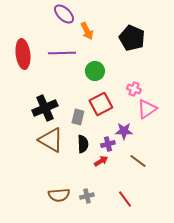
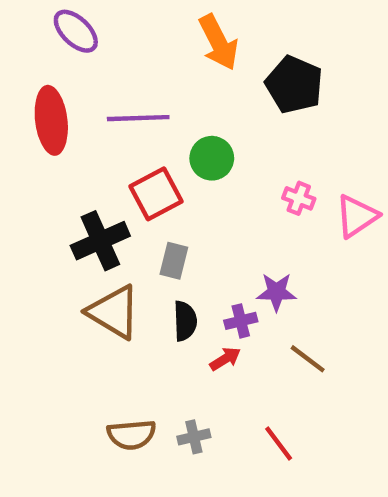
purple ellipse: (64, 14) -> (76, 31), moved
orange arrow: (87, 31) -> (218, 42), moved, size x1.4
red square: (101, 104) -> (156, 194), moved
pink triangle: (147, 109) -> (357, 216), moved

